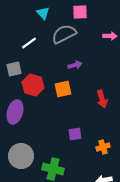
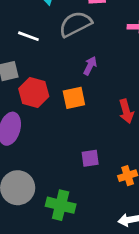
white line: (29, 43) -> (28, 36), turned 56
purple arrow: (75, 65) -> (90, 66), turned -48

